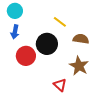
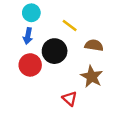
cyan circle: (15, 11) -> (31, 13), moved
blue arrow: (15, 32) -> (28, 36), moved

